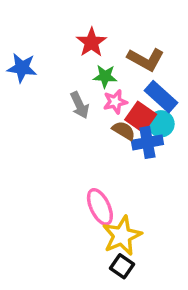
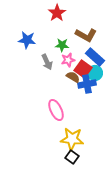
red star: (91, 42) -> (57, 13), moved
blue star: (22, 68) -> (27, 40), moved
pink ellipse: (100, 207) -> (56, 110), moved
yellow star: (122, 236) -> (72, 139), turned 30

